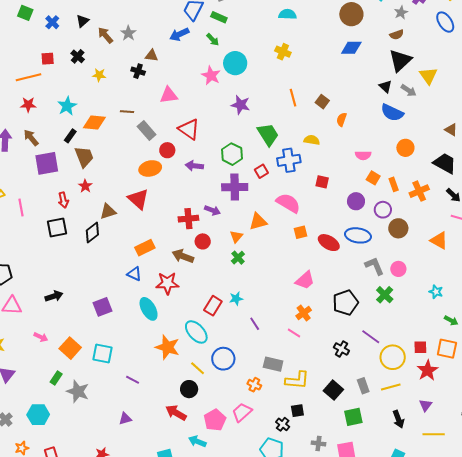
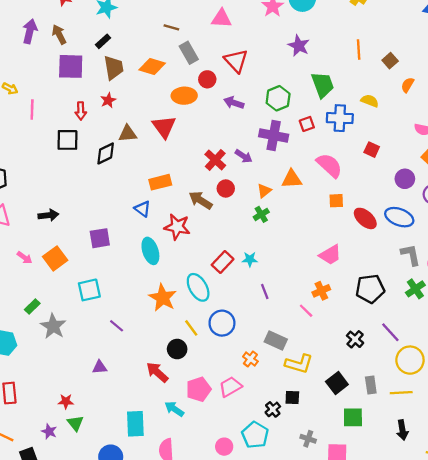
orange diamond: (94, 122) -> (152, 66), moved
red cross: (188, 219) -> (215, 160), turned 36
orange square: (70, 348) -> (55, 258), moved
cyan square: (103, 354) -> (89, 290), turned -35

